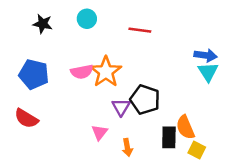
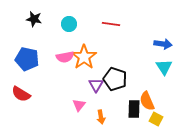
cyan circle: (87, 19) -> (69, 24), moved
cyan triangle: (208, 72) -> (164, 67), moved

